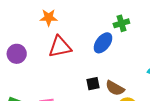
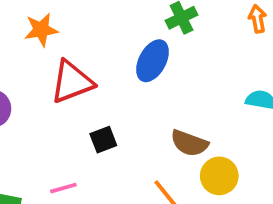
black square: (93, 84) -> (103, 140), moved

